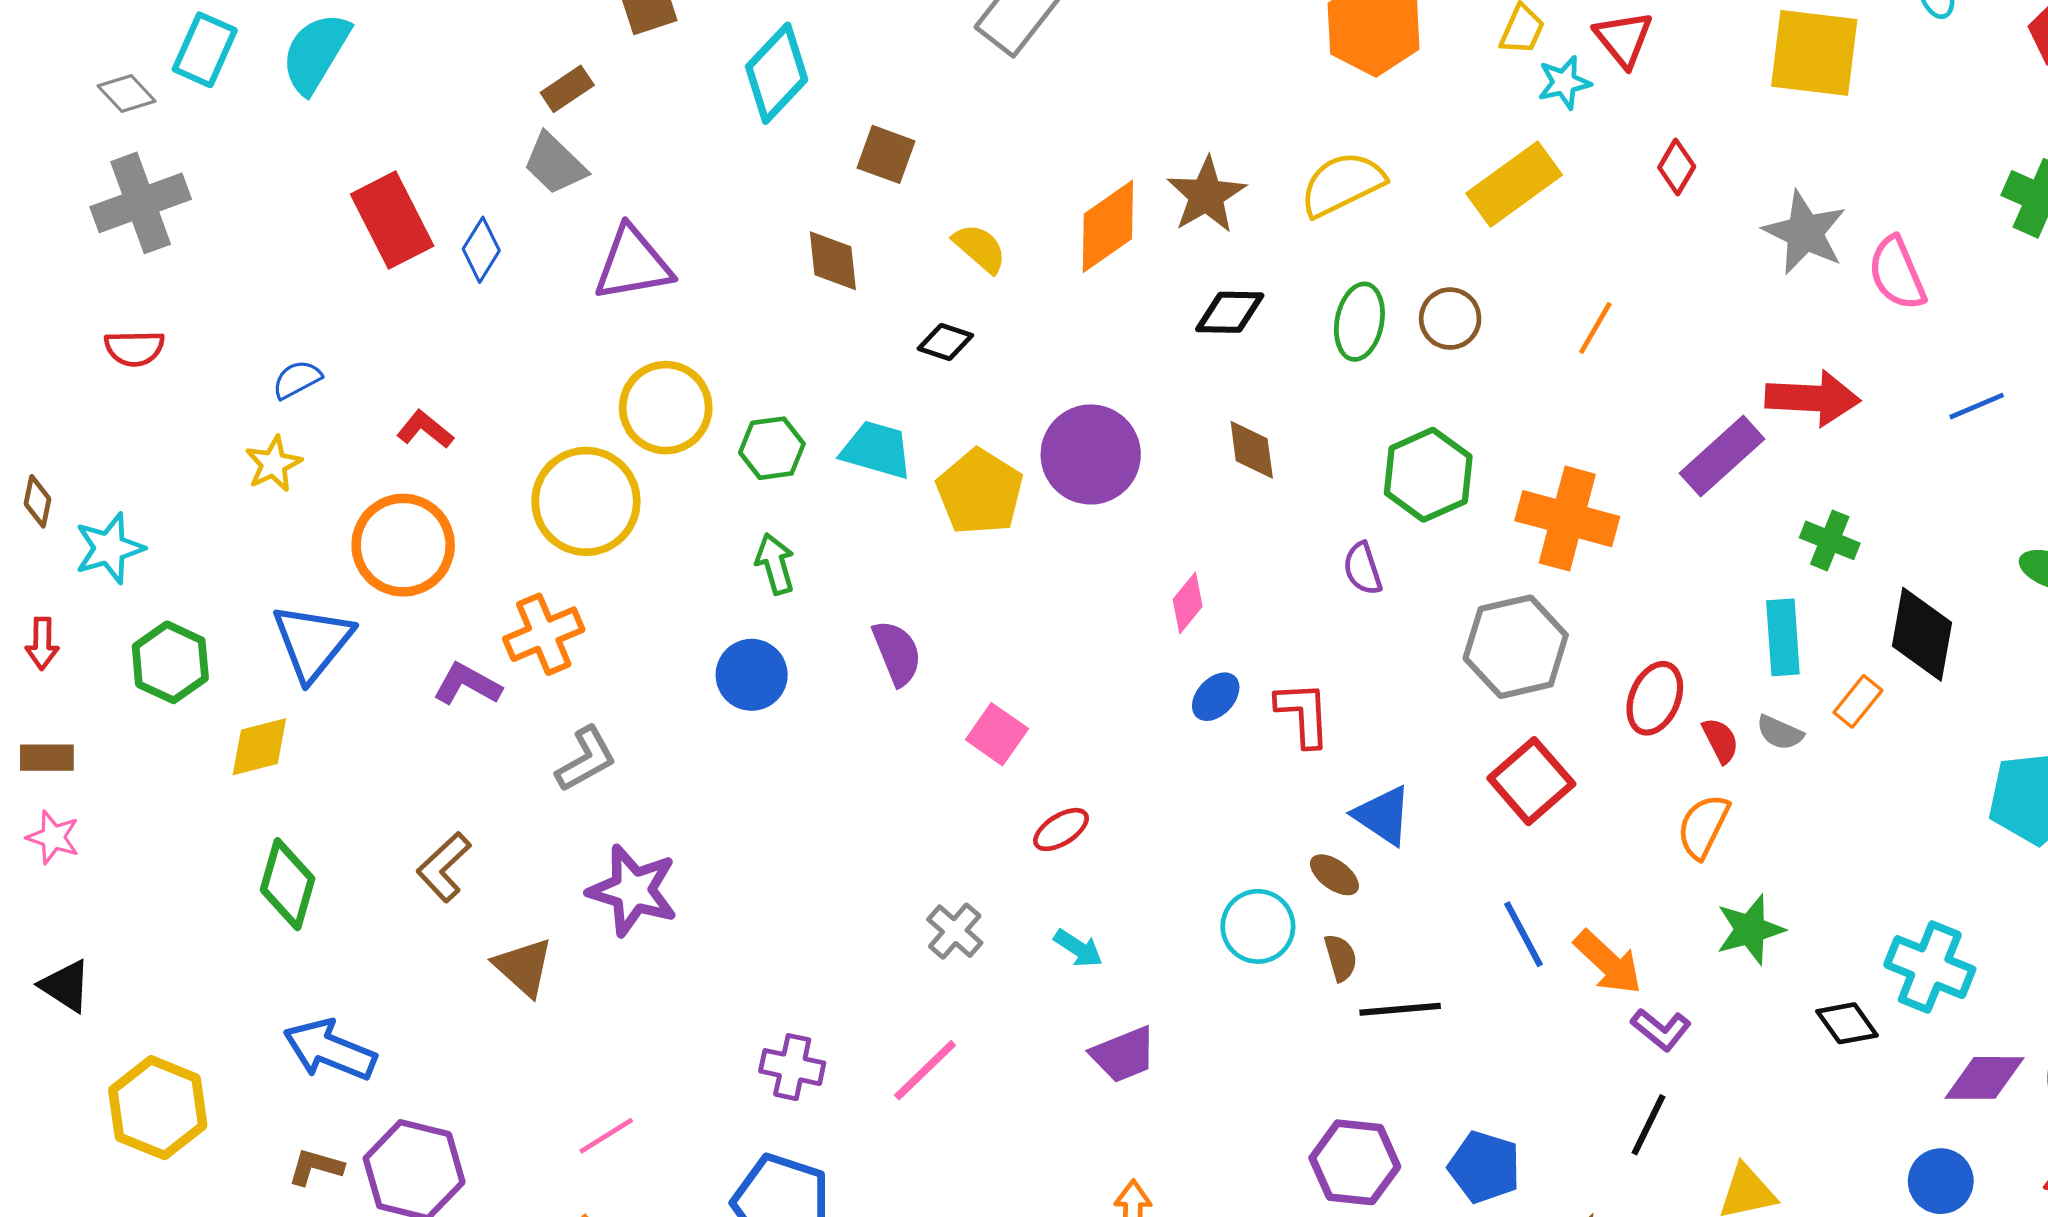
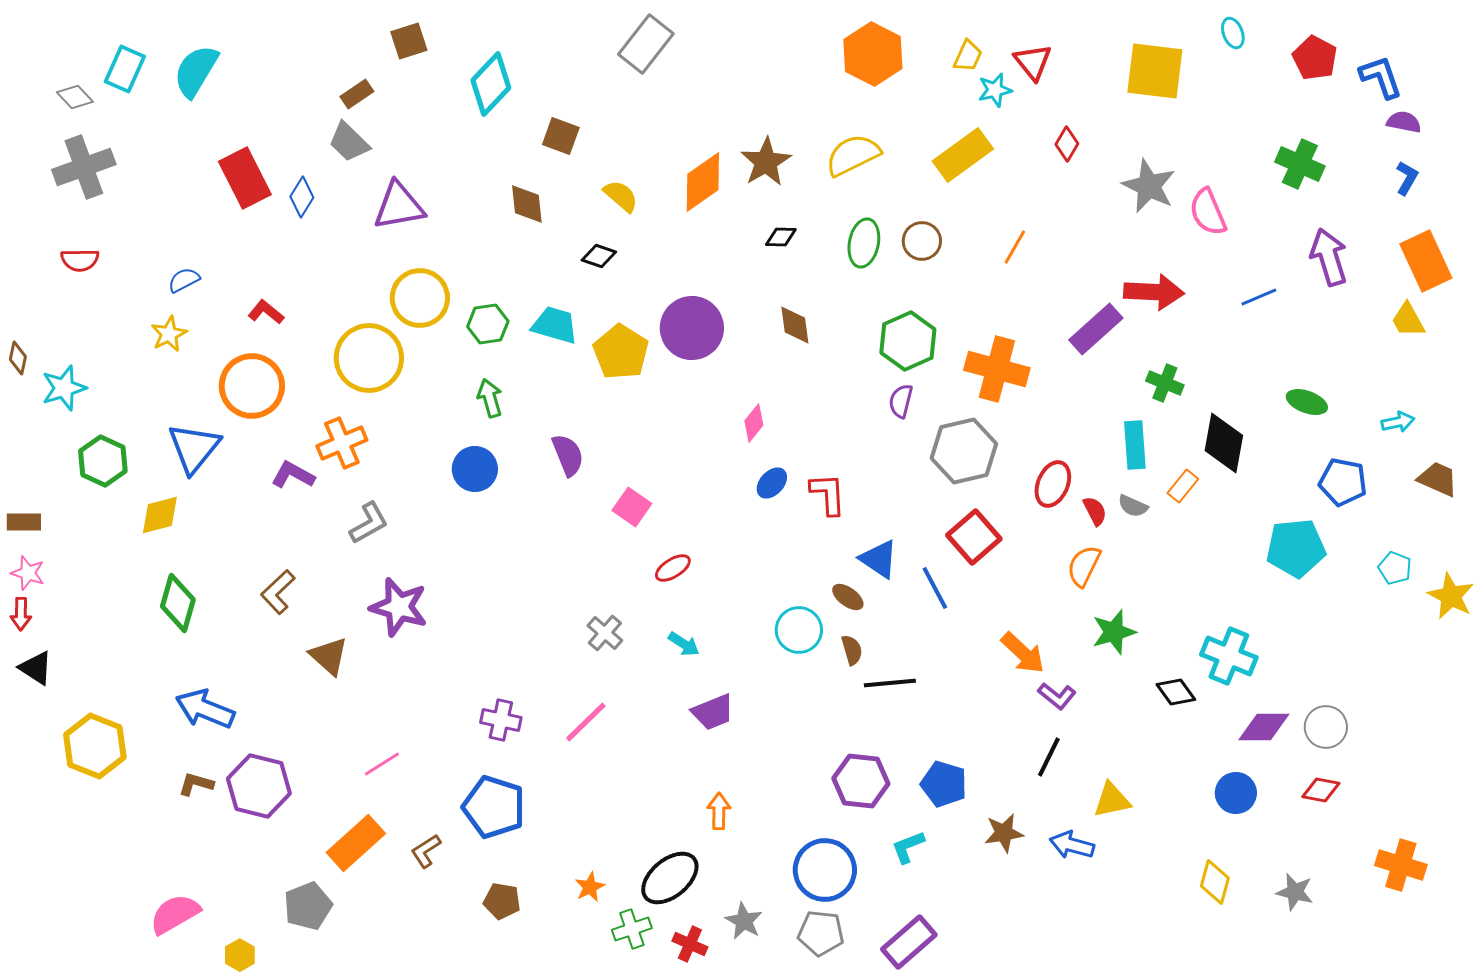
black diamond: (1230, 312) -> (781, 237), size x0.7
purple semicircle: (1363, 569) -> (901, 401), moved, turned 32
red arrow: (42, 644) -> (21, 614), moved
blue line: (1524, 934) -> (935, 588), moved

